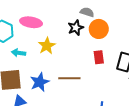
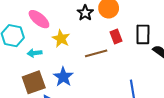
pink ellipse: (31, 22) -> (39, 19), turned 45
brown line: (69, 78) -> (96, 53), moved

